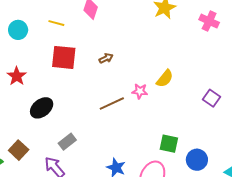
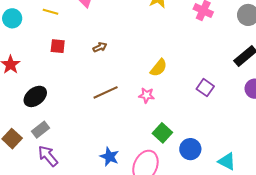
red square: (64, 57) -> (58, 46), size x0.6
pink star: (140, 91) -> (147, 95), moved
gray rectangle: (67, 142) -> (41, 130), moved
green square: (169, 144) -> (162, 133), turned 30

